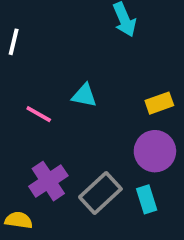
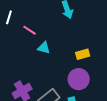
pink line: (39, 114) -> (29, 30), moved

